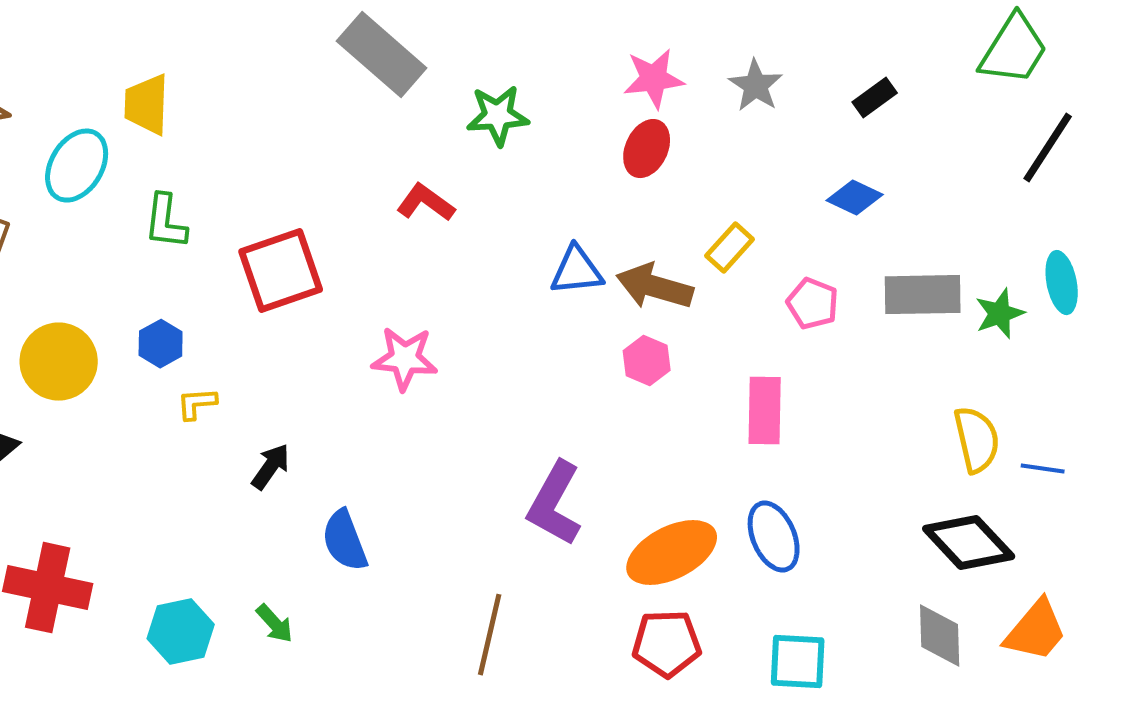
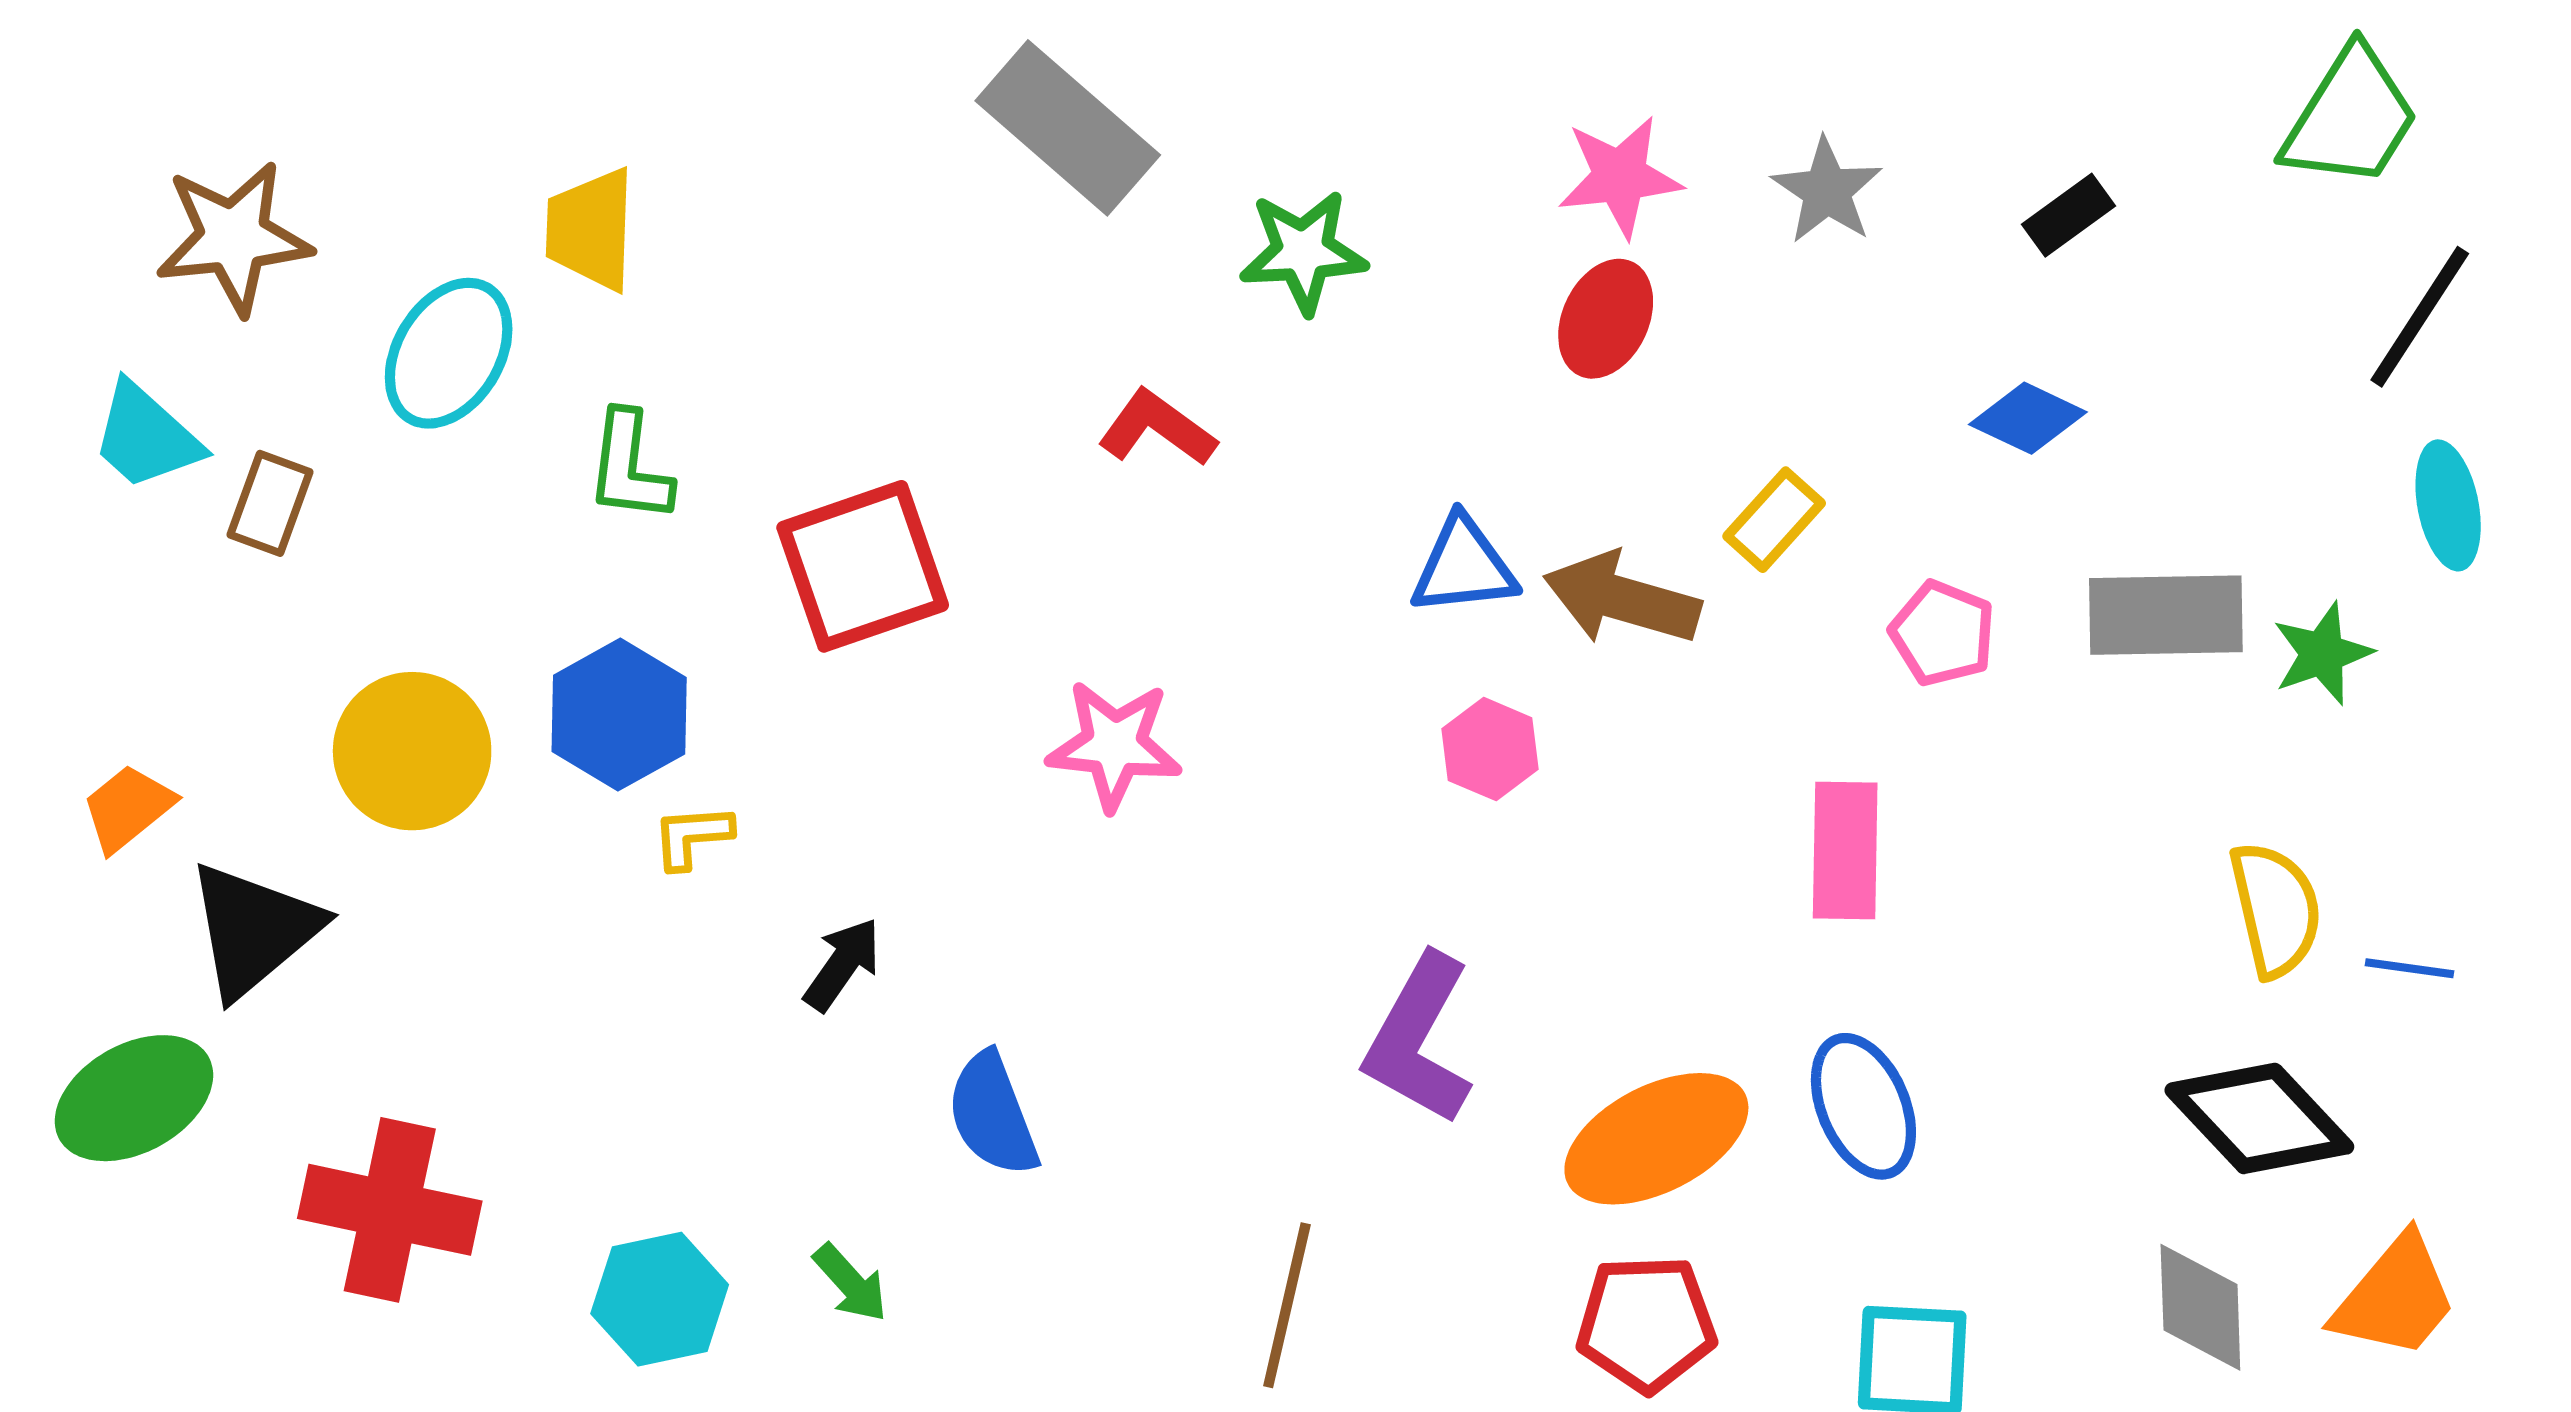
cyan ellipse: (1062, 283) -> (2448, 505), moved
blue hexagon: (161, 344) -> (619, 715), size x1.5
pink hexagon: (647, 361) -> (1490, 749), moved

